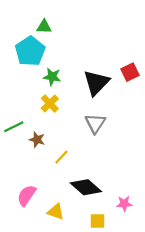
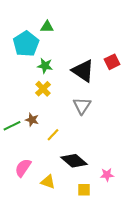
green triangle: (44, 27) -> (47, 27), moved
black triangle: (96, 83) -> (83, 71), turned -40
green line: (14, 127) -> (12, 126), moved

